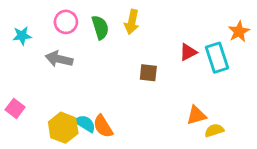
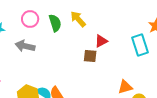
yellow arrow: (132, 22) -> (78, 19), turned 126
red triangle: (188, 52) -> (101, 41), moved

